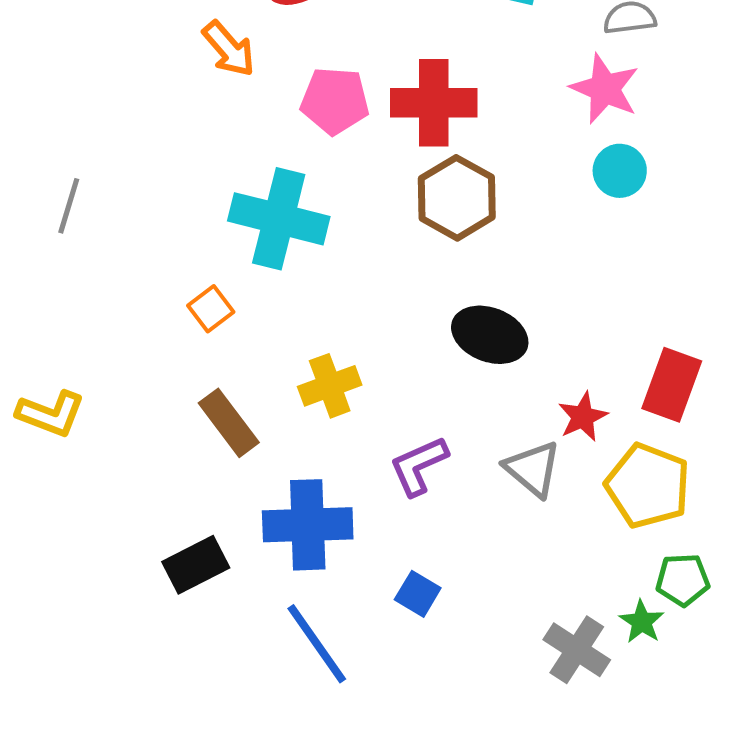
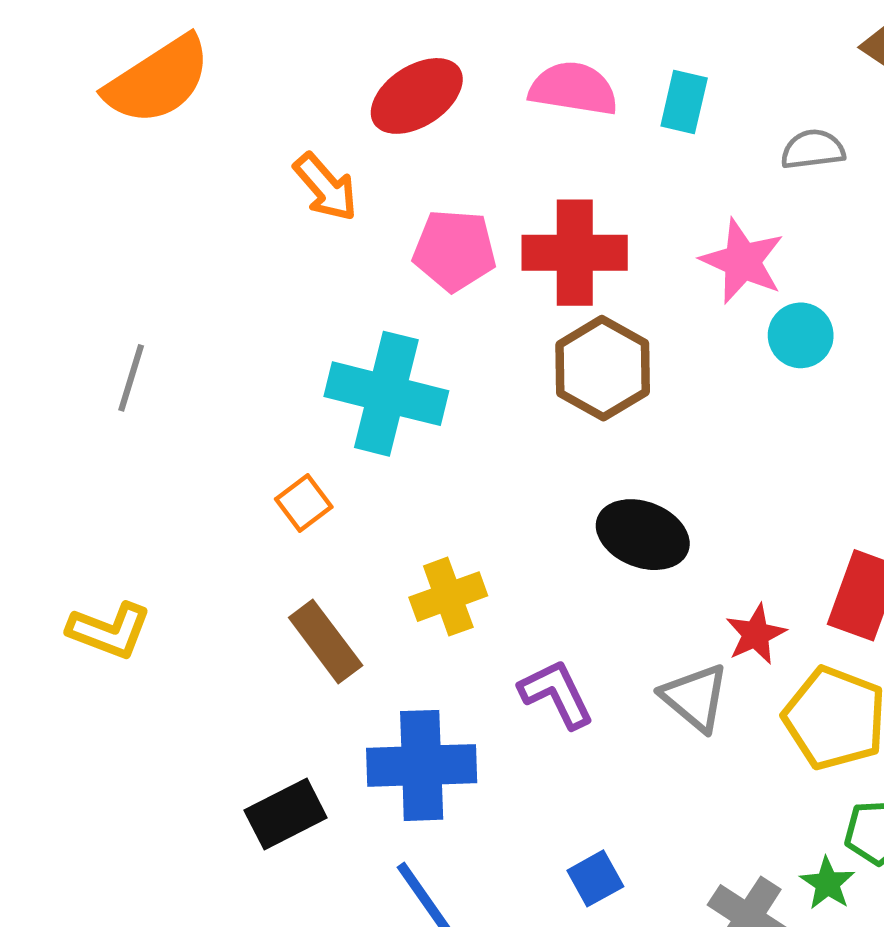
pink star: (605, 89) -> (742, 261), moved
purple L-shape: (419, 466) -> (556, 694), turned 88
blue square: (418, 594) -> (595, 878), moved, turned 30

